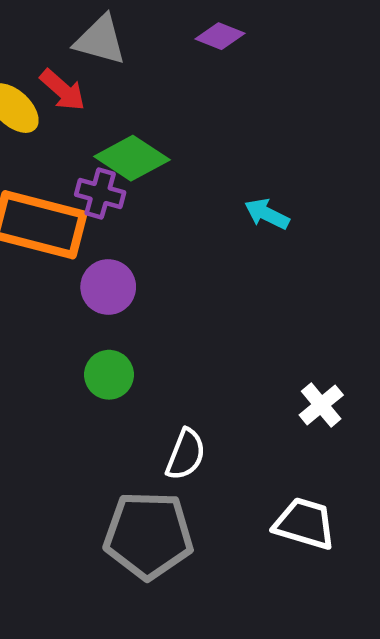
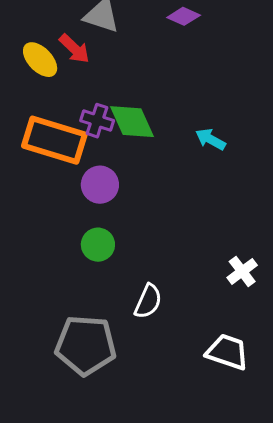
green diamond: (132, 158) -> (132, 122), moved, turned 30
gray pentagon: (148, 535) -> (86, 345), moved

